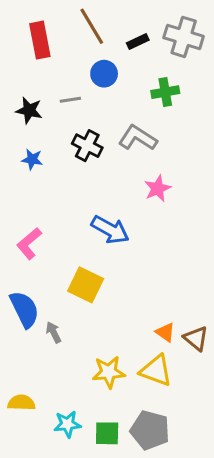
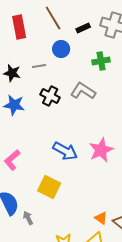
blue star: (32, 159) -> (14, 105), size x1.5
pink star: (158, 188) -> (101, 150), moved, size x1.4

